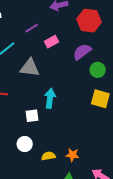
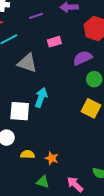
purple line: (32, 28) -> (36, 16), moved
white square: (32, 116) -> (20, 111), size x1.5

